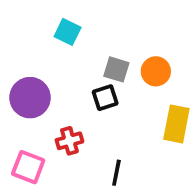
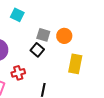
black square: (105, 98) -> (37, 50), turned -32

